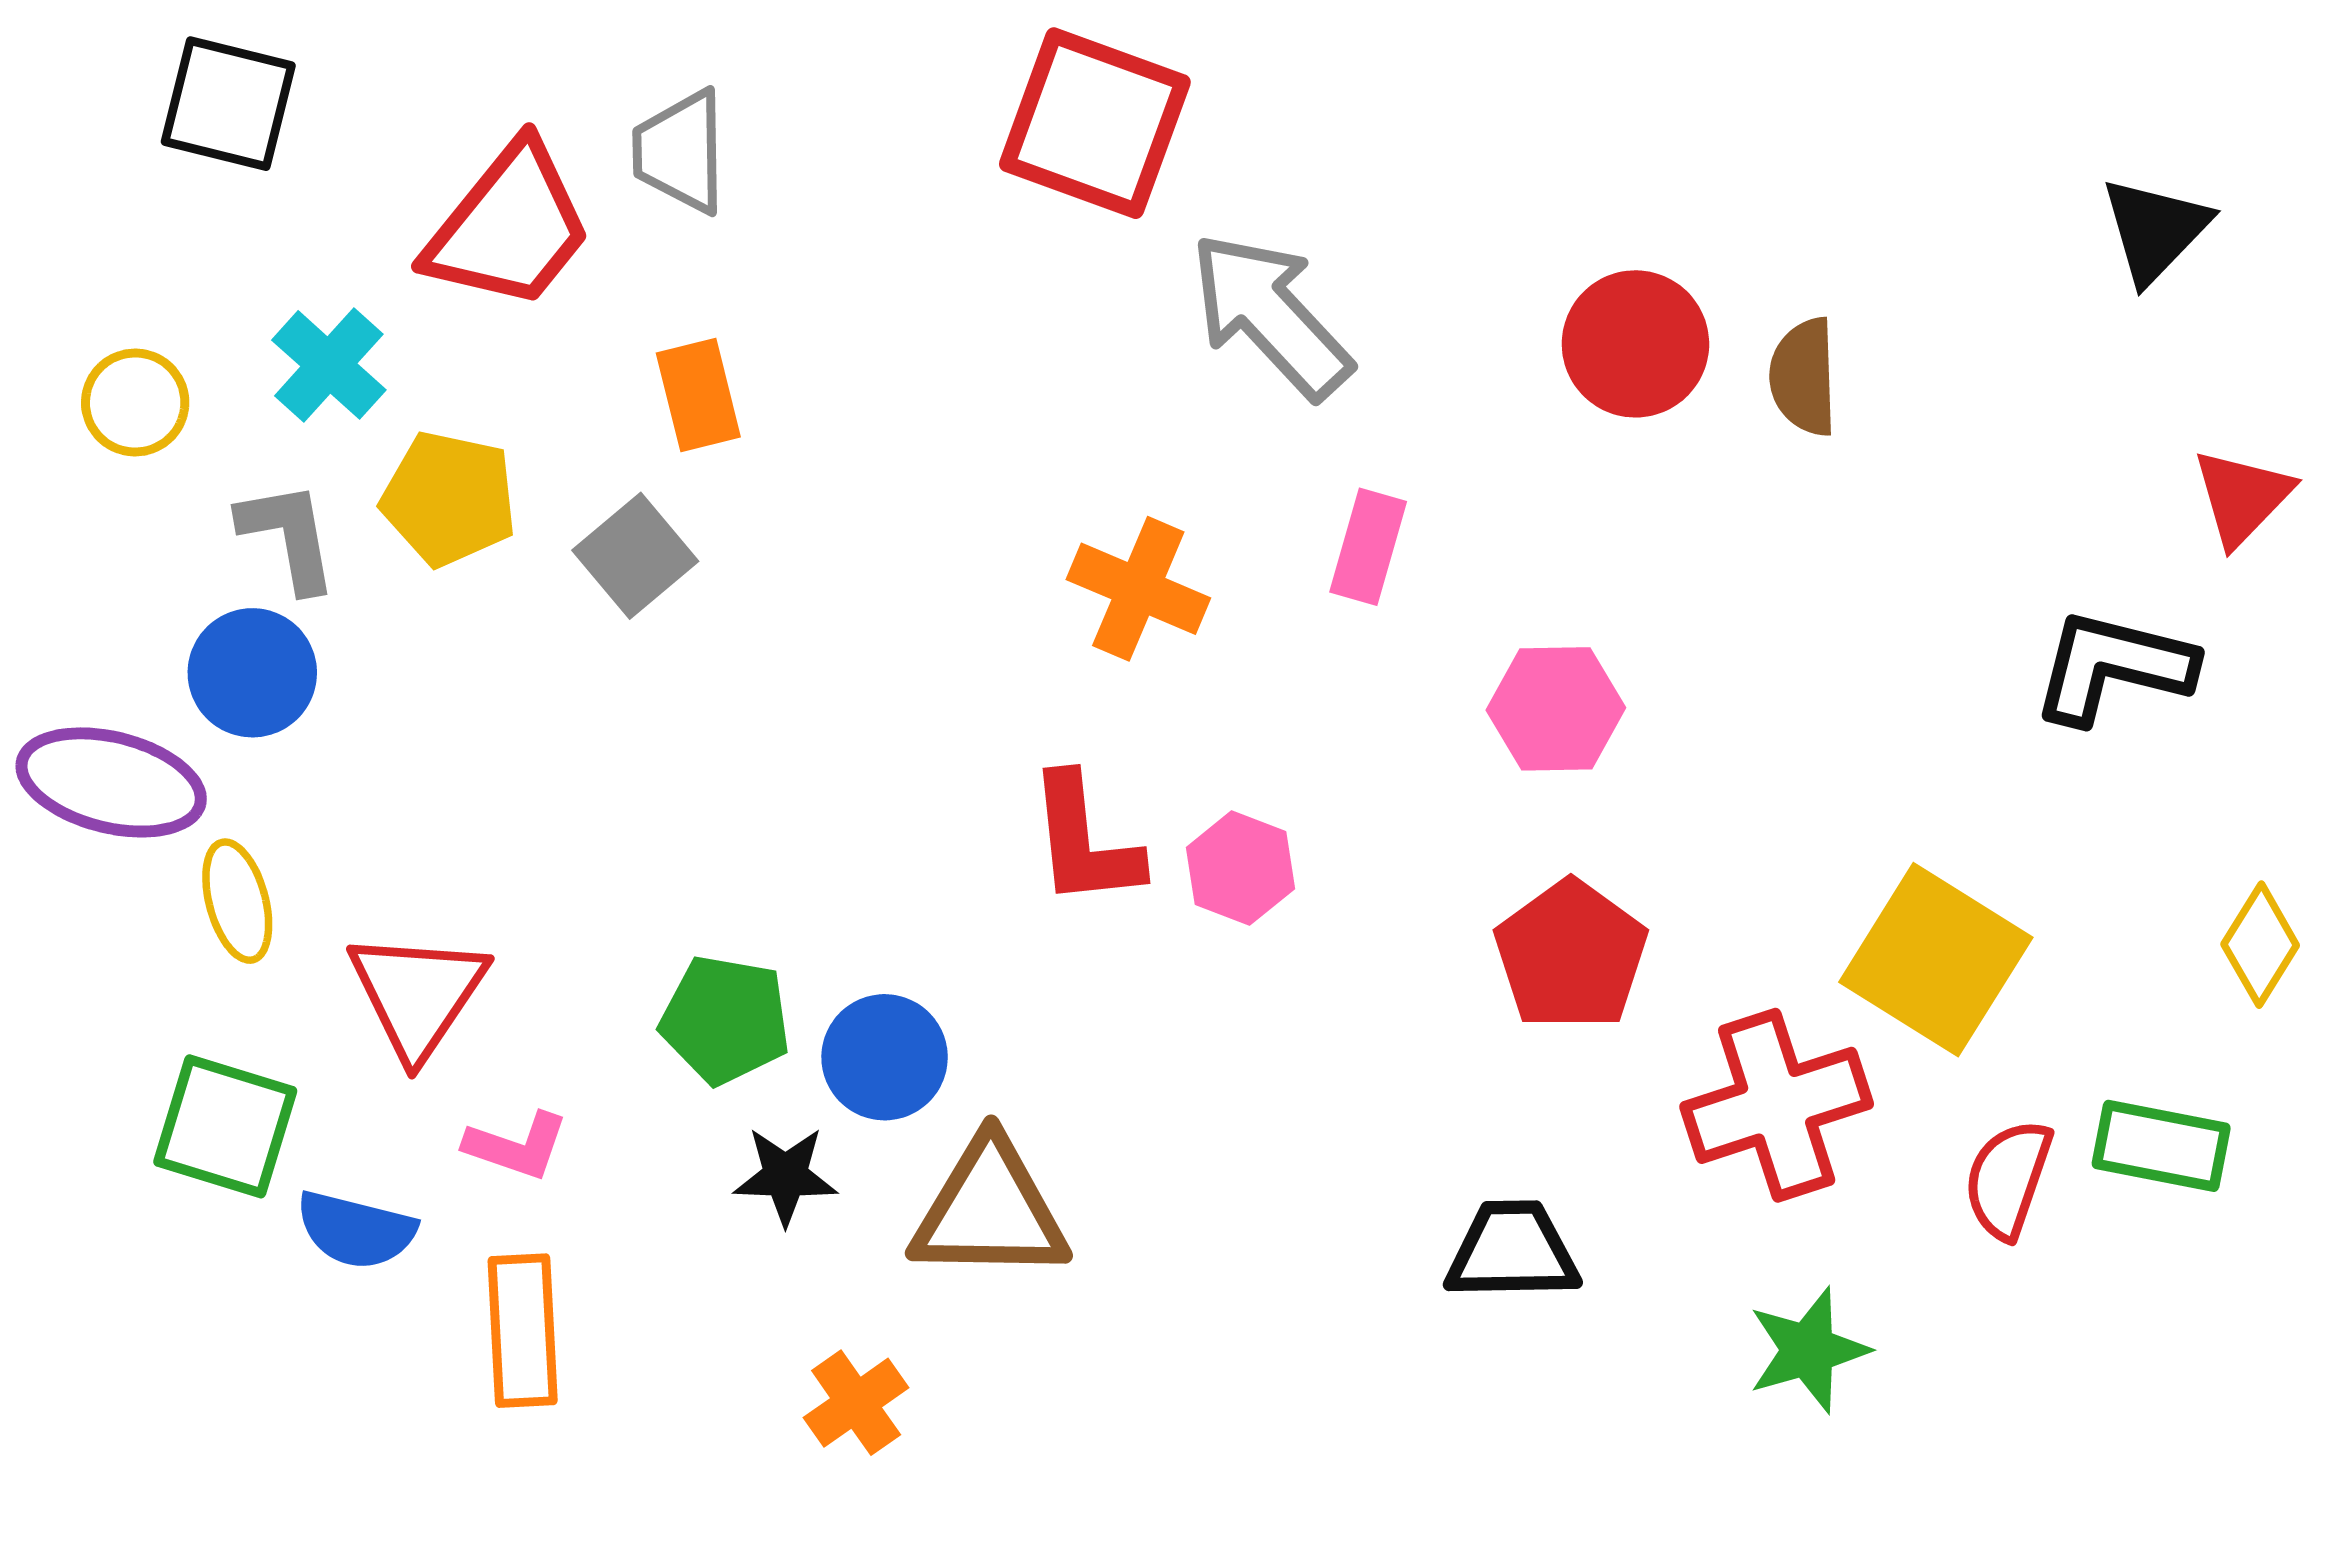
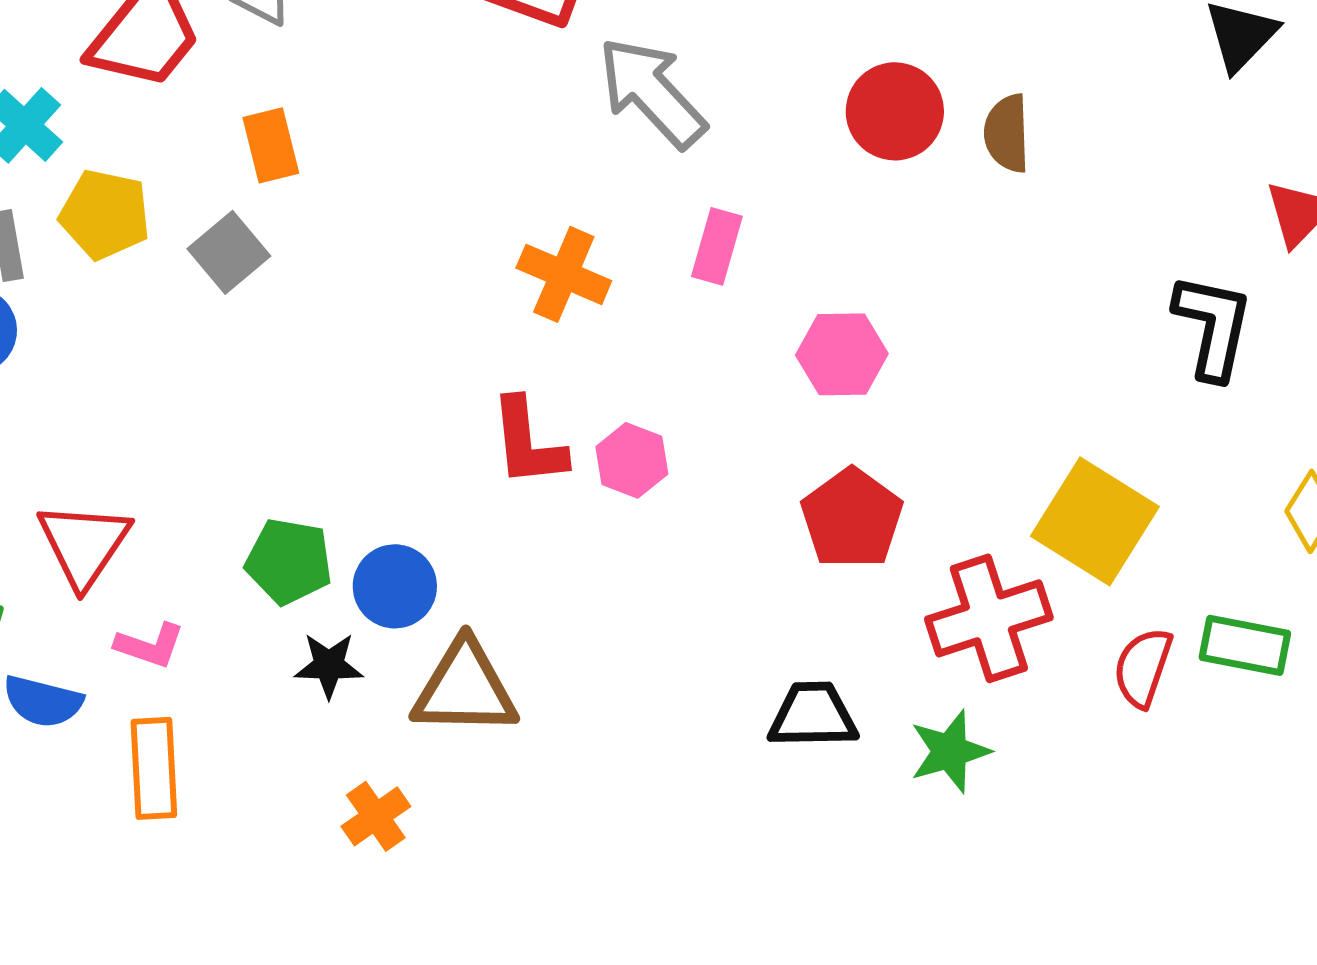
black L-shape: (2113, 667) -> (1213, 326), turned 88
green star: (1808, 1350) -> (950, 751), moved

